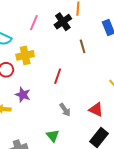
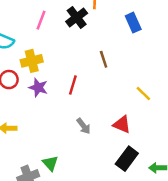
brown line: (83, 46) -> (104, 59), moved
purple star: (23, 95) -> (38, 88), moved
green triangle: (53, 136) -> (50, 163), moved

